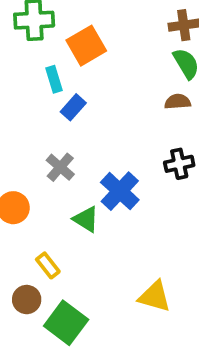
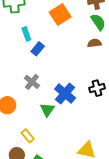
orange square: (86, 46) -> (60, 15), moved
black cross: (179, 164) -> (97, 88), moved
green triangle: (86, 219) -> (47, 110), turned 35

